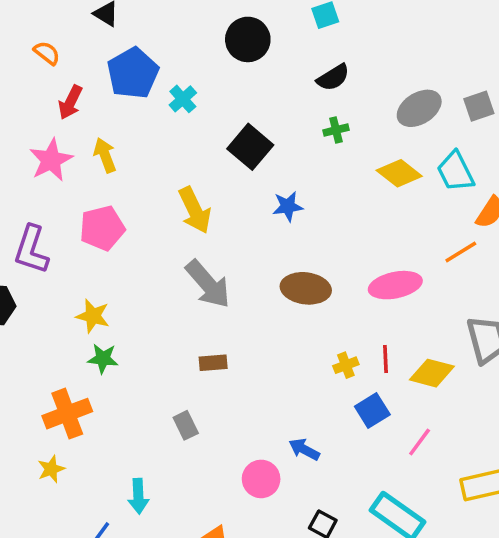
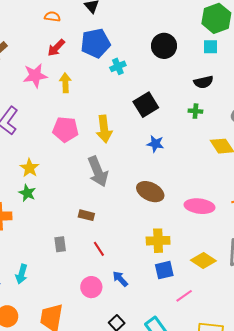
orange semicircle: (47, 53) -> (52, 17), turned -49
pink pentagon: (102, 228) -> (66, 129), moved
red line: (386, 359) -> (99, 249), moved, turned -49
yellow cross: (346, 365) -> (158, 241), size x1.6

